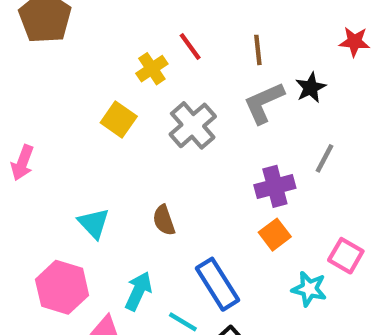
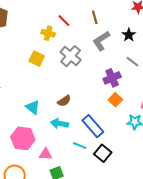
yellow cross: (152, 69) -> (48, 33), turned -32
black star: (311, 88) -> (129, 35), moved
gray line: (325, 158) -> (133, 62), turned -72
brown semicircle: (164, 220) -> (64, 101), turned -96
cyan arrow: (138, 291) -> (59, 124), moved, turned -96

